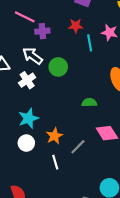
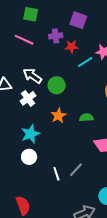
purple cross: (42, 31) -> (56, 36), moved
cyan line: (90, 43) -> (85, 62), turned 70
orange star: (54, 136) -> (58, 116), moved
gray line: (78, 147) -> (76, 170), moved

